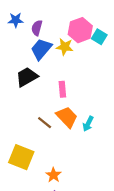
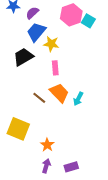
purple semicircle: (37, 28) -> (32, 13), turned 32
yellow star: (65, 47) -> (51, 44), moved

